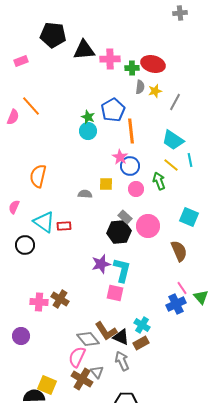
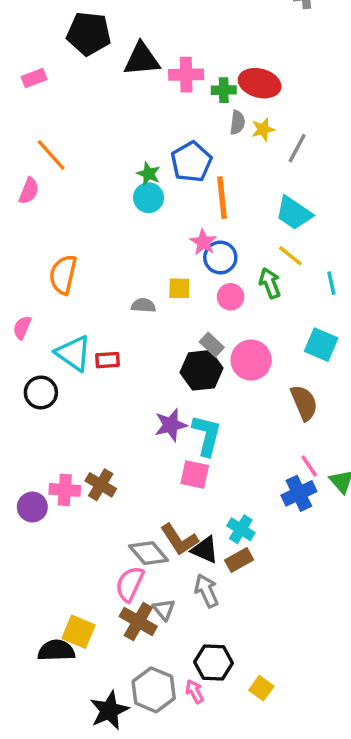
pink semicircle: (13, 117) -> (29, 191), moved
cyan line: (190, 160) -> (331, 283), moved
purple circle: (21, 336) -> (32, 507), moved

